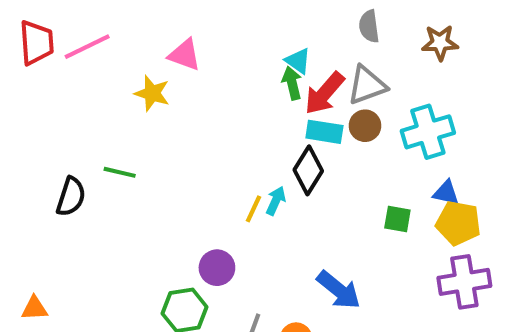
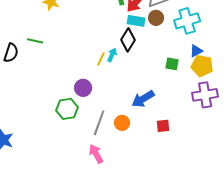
blue triangle: (446, 193) -> (196, 51), turned -40
blue arrow: (339, 290) -> (143, 99), turned 110

